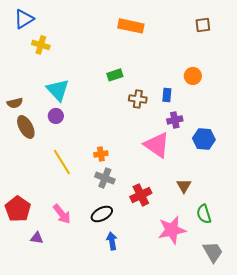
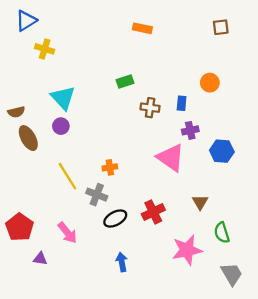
orange rectangle: (131, 26) -> (142, 28), size x0.7
gray cross: (105, 178) -> (97, 195), moved
black ellipse: (102, 214) -> (115, 219), moved

